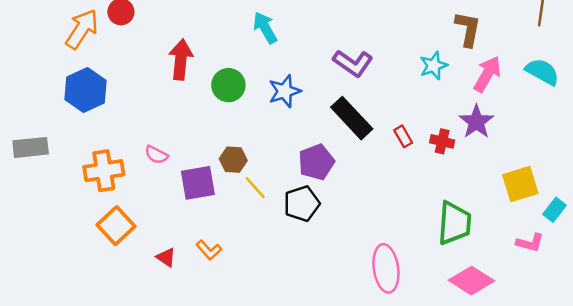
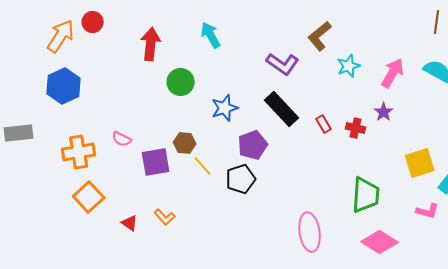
brown L-shape: (468, 29) -> (320, 36), moved, turned -140
red arrow: (181, 59) -> (151, 44), moved
blue star: (285, 91) -> (225, 108), moved
purple star: (476, 122) -> (384, 112), size x0.7

